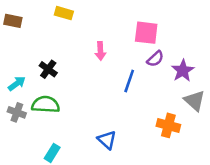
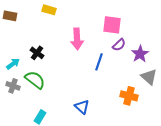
pink arrow: (100, 51) -> (77, 39), size x1.5
green semicircle: (46, 105) -> (35, 80), turned 35

